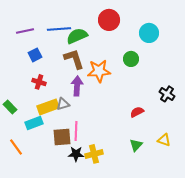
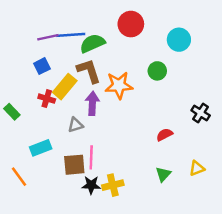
purple line: (25, 31) -> (48, 37), moved
green rectangle: (10, 107) -> (12, 112), moved
yellow rectangle: (48, 107) -> (65, 87), moved, turned -30
yellow triangle: (164, 140) -> (197, 168), turned -40

